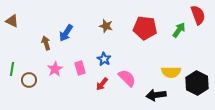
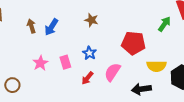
red pentagon: (145, 28) -> (133, 43), moved
brown arrow: (46, 43) -> (31, 26), moved
pink semicircle: (127, 78) -> (112, 72), turned -102
brown circle: (29, 80) -> (12, 85), moved

